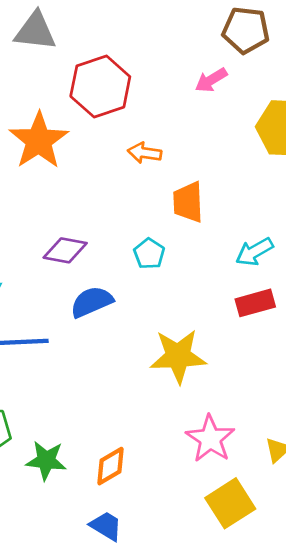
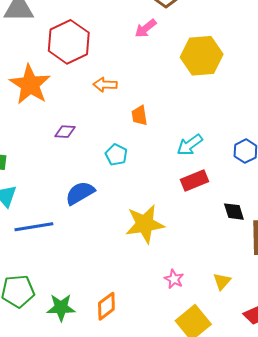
orange trapezoid: (188, 202) -> (139, 115), size x0.7
purple diamond: (65, 250) -> (65, 132), moved, size x0.7
pink star: (210, 439) -> (174, 279), size x0.6

